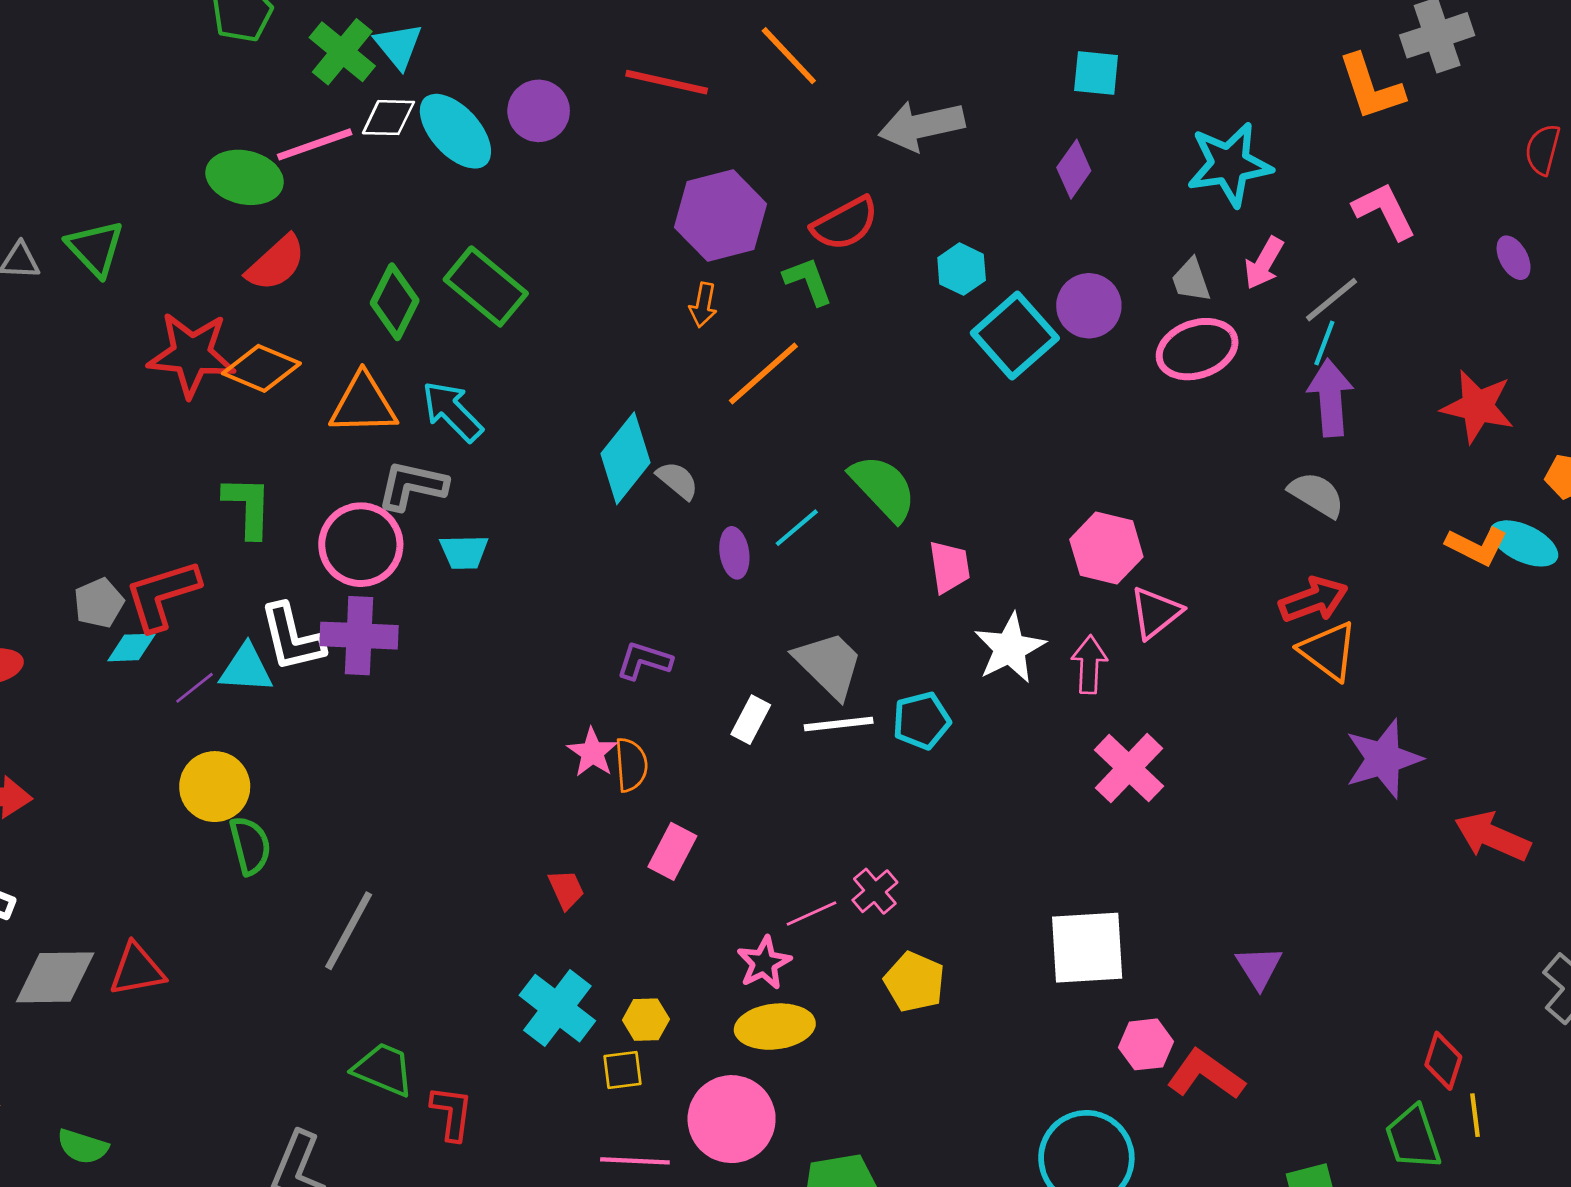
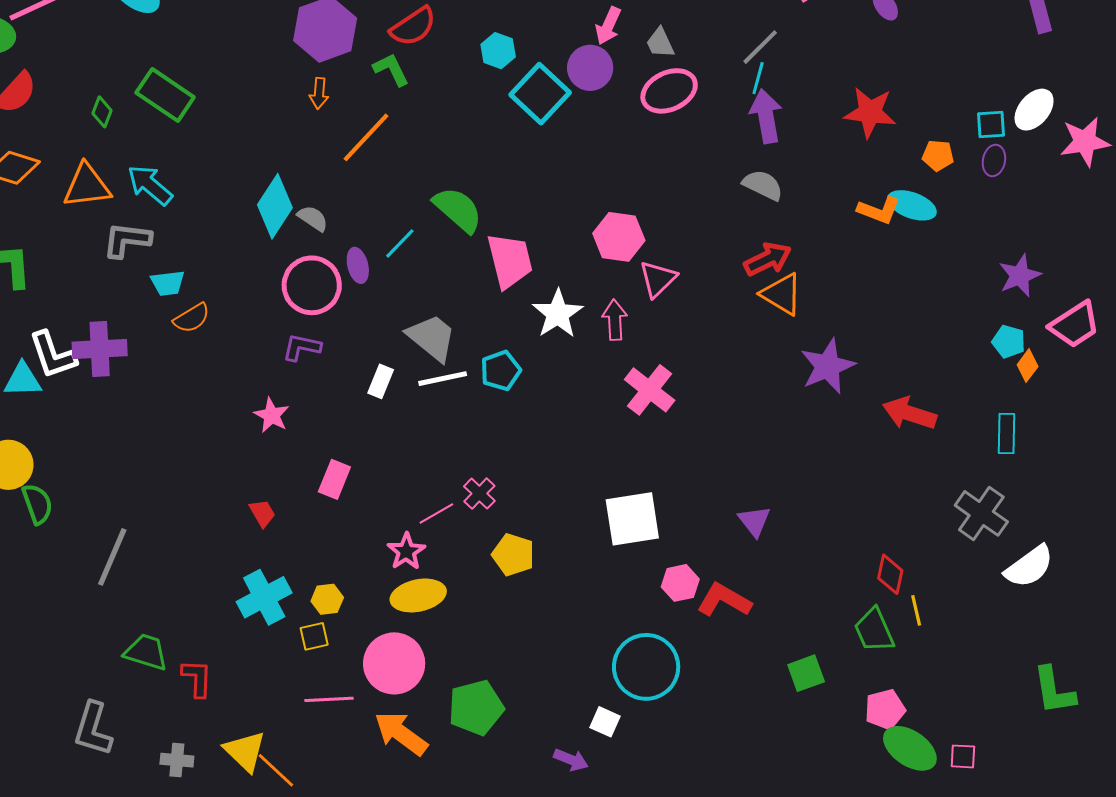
pink arrow: (1264, 263) -> (608, 26), moved
green diamond: (395, 302) -> (102, 112), size x0.6
pink circle: (361, 545) -> (312, 285), moved
pink trapezoid: (949, 567) -> (510, 261), size x1.5
orange semicircle: (631, 765) -> (192, 318), moved, turned 69
cyan cross: (557, 1008) -> (264, 597), turned 30

